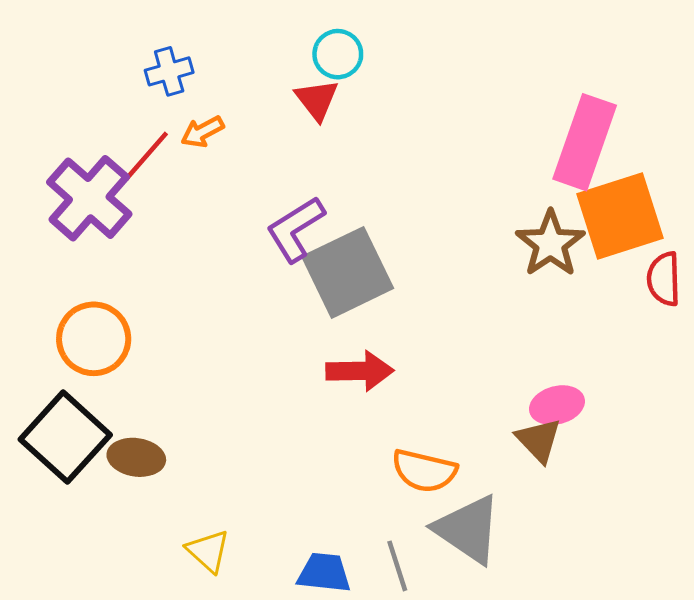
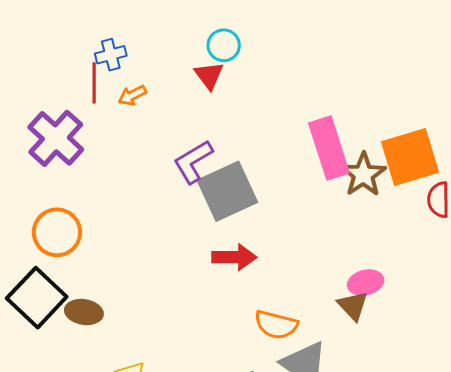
pink rectangle: (585, 142) -> (329, 148), moved, turned -38
red line: (146, 156) -> (94, 83), moved, turned -42

